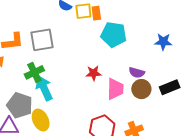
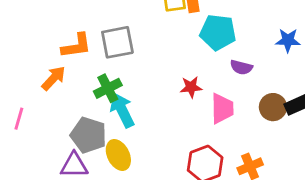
purple semicircle: (137, 73) -> (241, 67), moved
brown circle: (141, 89) -> (273, 107), moved

